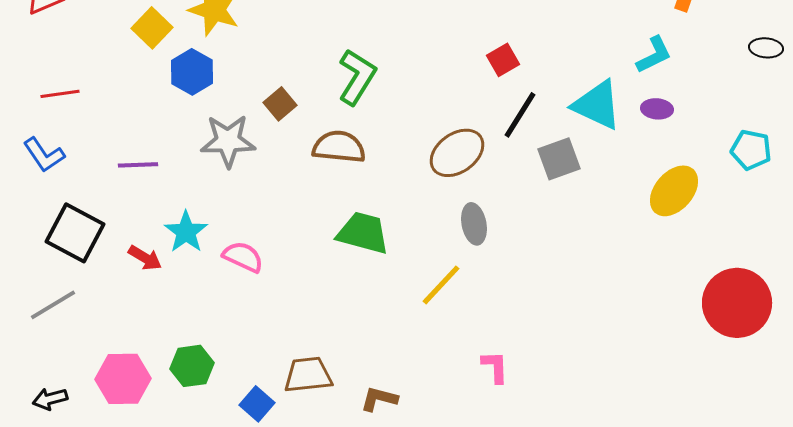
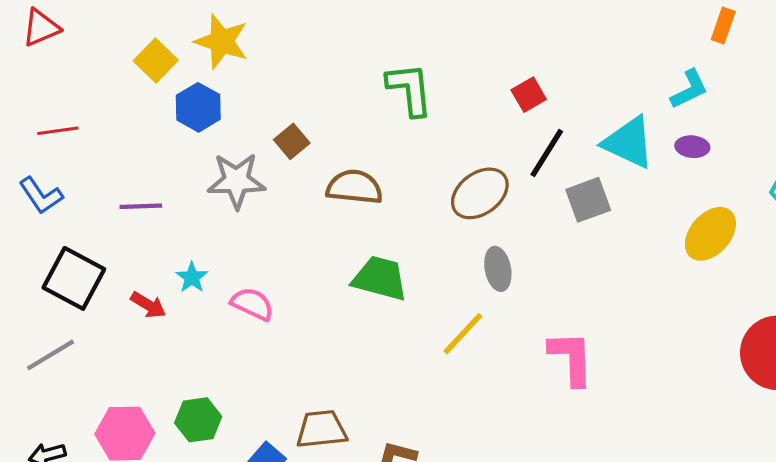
green L-shape: (357, 77) -> (410, 89), moved, turned -38
cyan star: (186, 232) -> (192, 277), size x0.7
pink L-shape: (495, 367) -> (571, 358), moved, size x1.6

